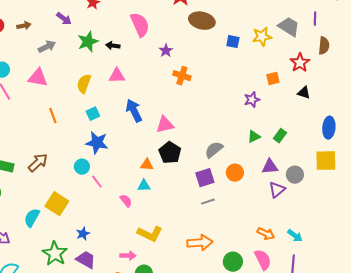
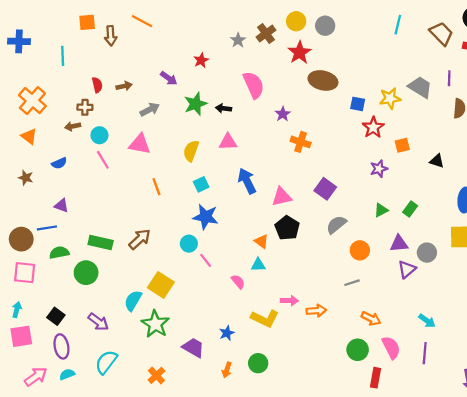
red star: (300, 63) -> (373, 127), moved
orange triangle: (147, 165) -> (261, 241), turned 32
purple square: (205, 178) -> (325, 189), moved, turned -36
gray line: (208, 202) -> (352, 283), moved
blue star: (83, 234) -> (227, 333), moved
orange arrow: (266, 234) -> (371, 318), moved
orange arrow: (200, 243) -> (316, 311), moved, size x0.7
green star: (55, 254) -> (155, 324), moved
pink arrow: (128, 256) -> (289, 301), moved

